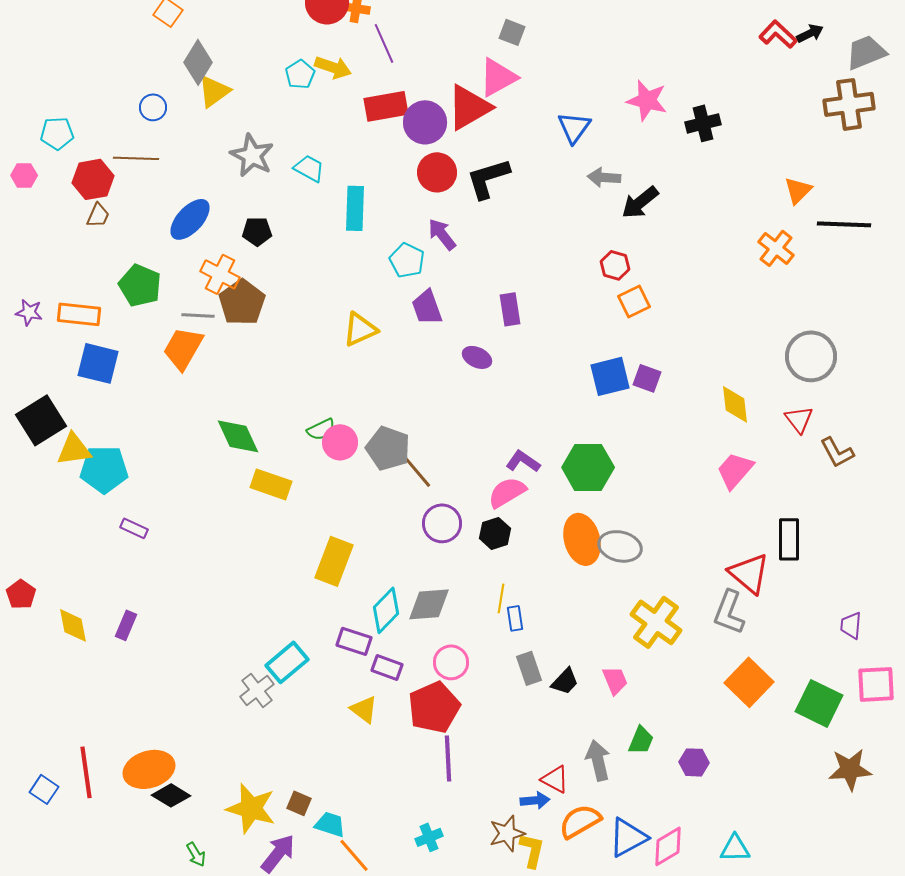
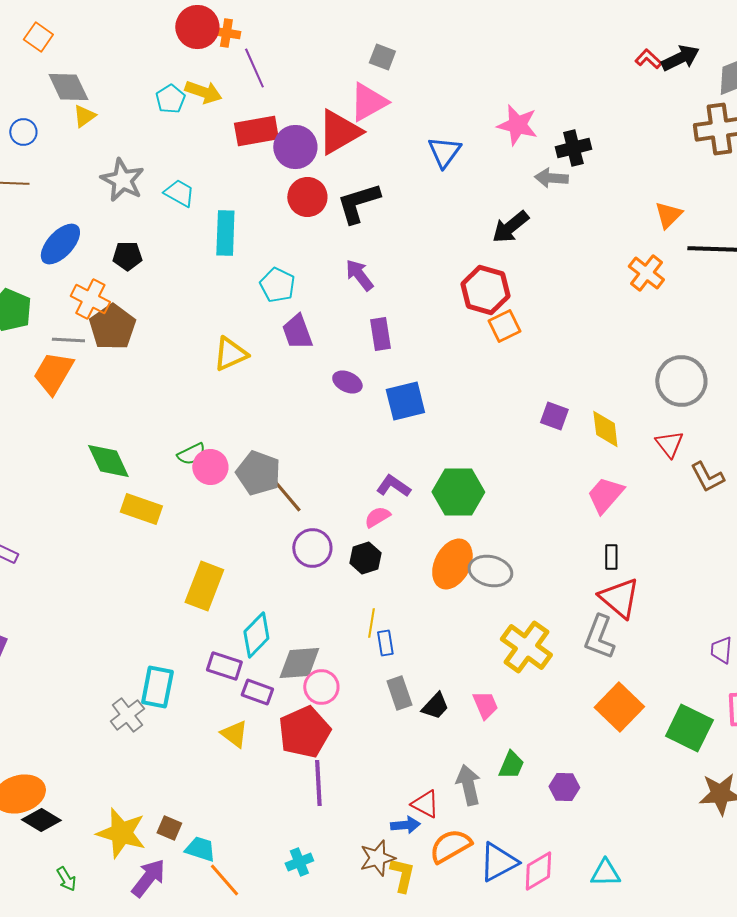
black arrow: (810, 33) -> (680, 58), size x1.4
red L-shape: (778, 34) -> (648, 59), size x0.7
gray diamond: (198, 62) -> (68, 87), turned -57
yellow triangle: (214, 91) -> (84, 116), size x0.7
gray arrow: (604, 177) -> (551, 178), moved
purple arrow: (442, 234) -> (359, 275), moved
red hexagon: (615, 265) -> (485, 290), size x1.6
blue square: (610, 376) -> (405, 401), moved
purple square: (647, 378) -> (554, 416), moved
pink semicircle: (507, 492) -> (377, 517), size x0.7
orange ellipse: (582, 539) -> (452, 564), turned 42
black rectangle: (789, 539) -> (611, 557), moved, size x0.6
gray diamond: (429, 604) -> (299, 663), moved
cyan rectangle: (287, 662) -> (157, 687), turned -39

